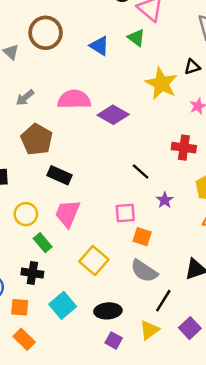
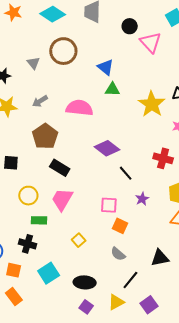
green triangle: (136, 38) -> (112, 89), moved, turned -42
purple diamond: (113, 115) -> (107, 148), moved
green rectangle: (43, 243) -> (39, 220), turned -56
yellow square: (94, 260) -> (79, 240), size x0.6
gray semicircle: (144, 271) -> (118, 254), size x0.7

